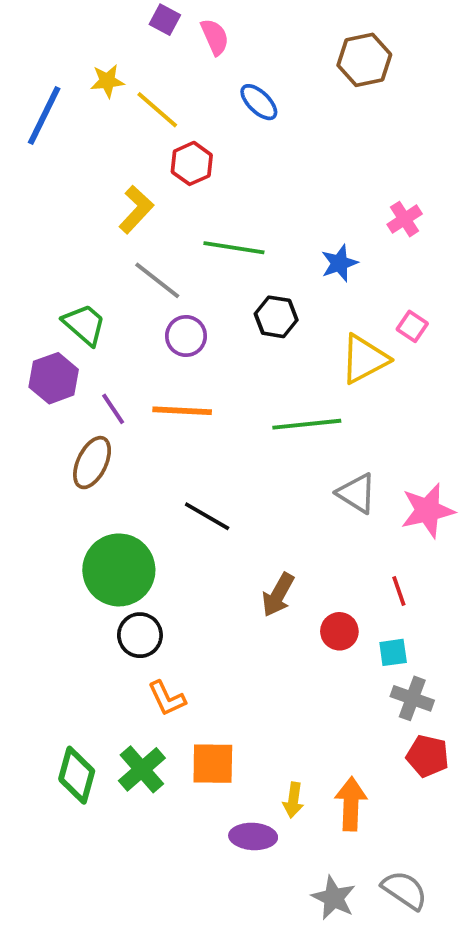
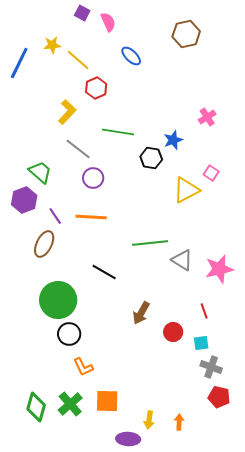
black hexagon: (276, 317) -> (151, 158), moved
green line: (307, 424) -> (150, 243), moved
orange arrow: (351, 804) -> (179, 422), size x0.6

